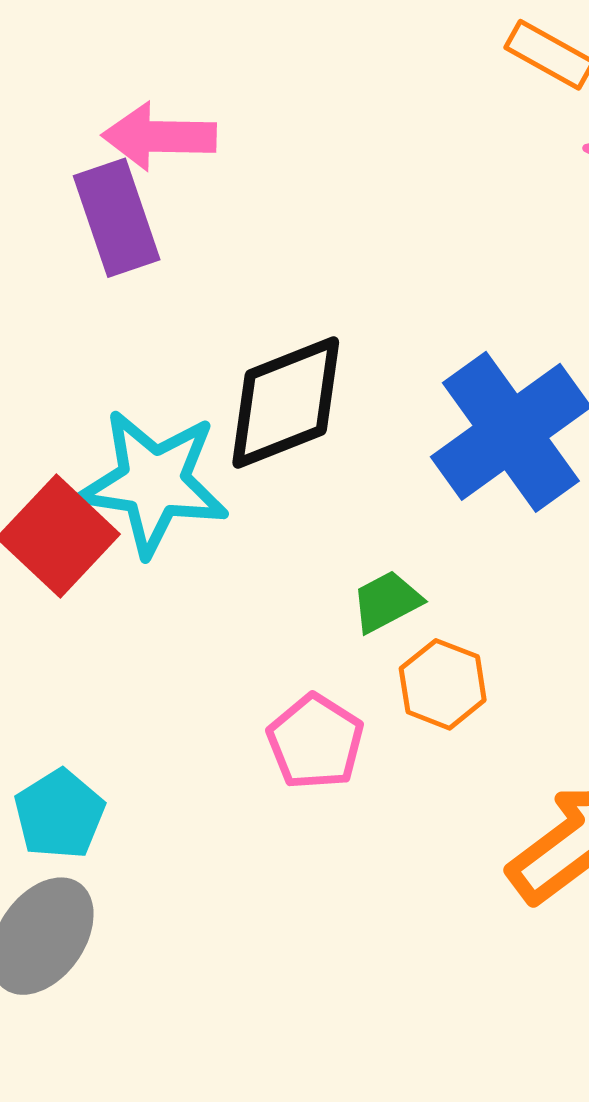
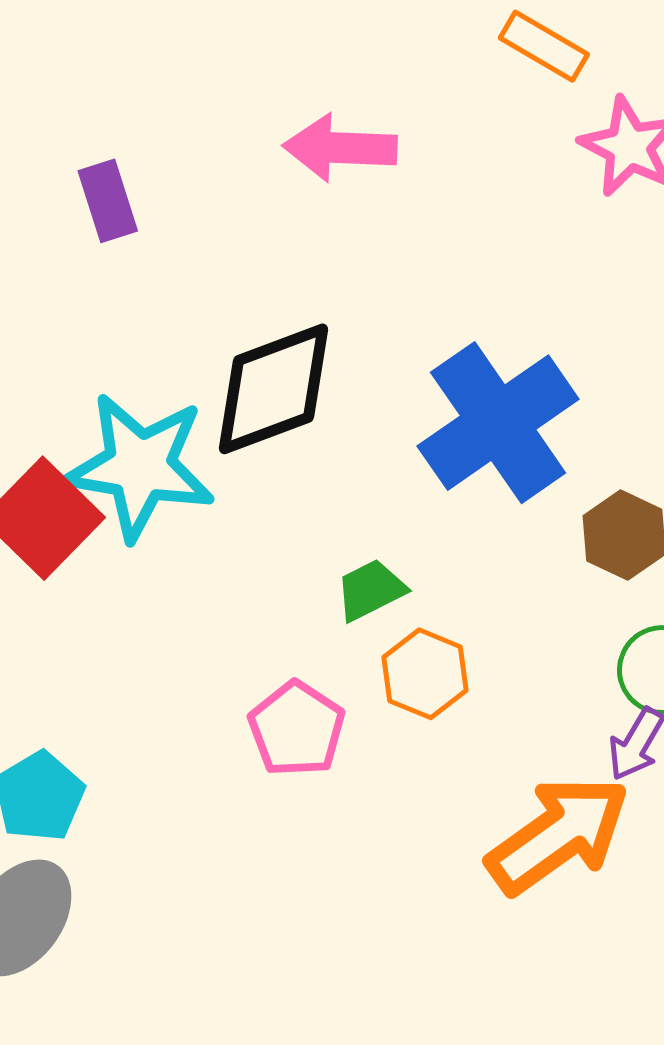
pink arrow: (159, 136) -> (340, 148), moved
purple rectangle: (117, 218) -> (108, 201), size x0.7

